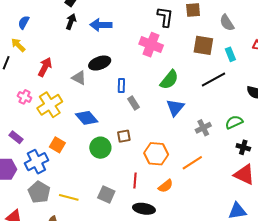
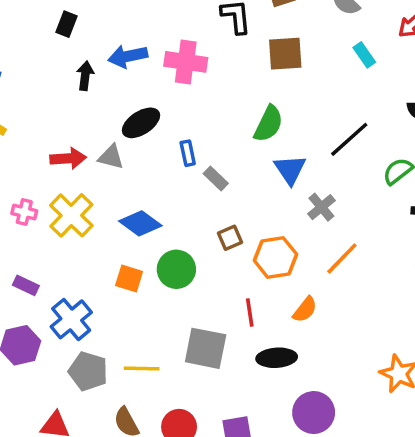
black arrow: (71, 22) -> (85, 76), moved
pink cross: (151, 45) -> (186, 62), moved
brown square: (203, 45) -> (285, 54), moved
red arrow: (45, 67) -> (68, 158), moved, turned 72
black line: (214, 80) -> (349, 139), moved
gray cross: (203, 128) -> (321, 207), moved
brown square: (124, 136) -> (230, 238), moved
orange square: (57, 145) -> (129, 278), moved
gray square: (106, 195) -> (206, 348), size x1.4

